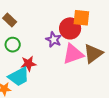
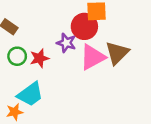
red star: (28, 64) -> (39, 58), moved

